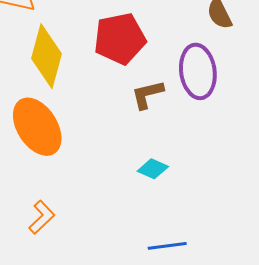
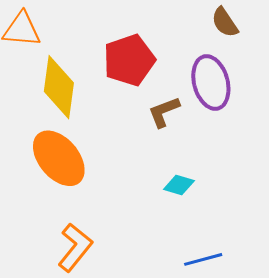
orange L-shape: (42, 217) -> (75, 247), size x1.4

